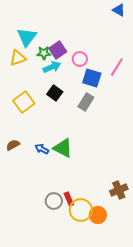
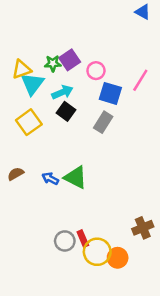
cyan triangle: (27, 37) -> (32, 84), moved
cyan arrow: (52, 67) -> (62, 92), moved

